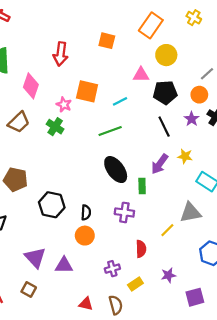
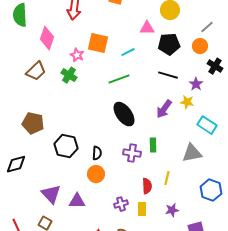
purple star: (192, 119) -> (196, 84), moved
black line: (164, 127) -> (168, 75), turned -48
green rectangle: (142, 186) -> (153, 145), moved
yellow line: (167, 230) -> (167, 178), moved, turned -32
yellow rectangle: (135, 284) -> (142, 209), moved, turned -56

